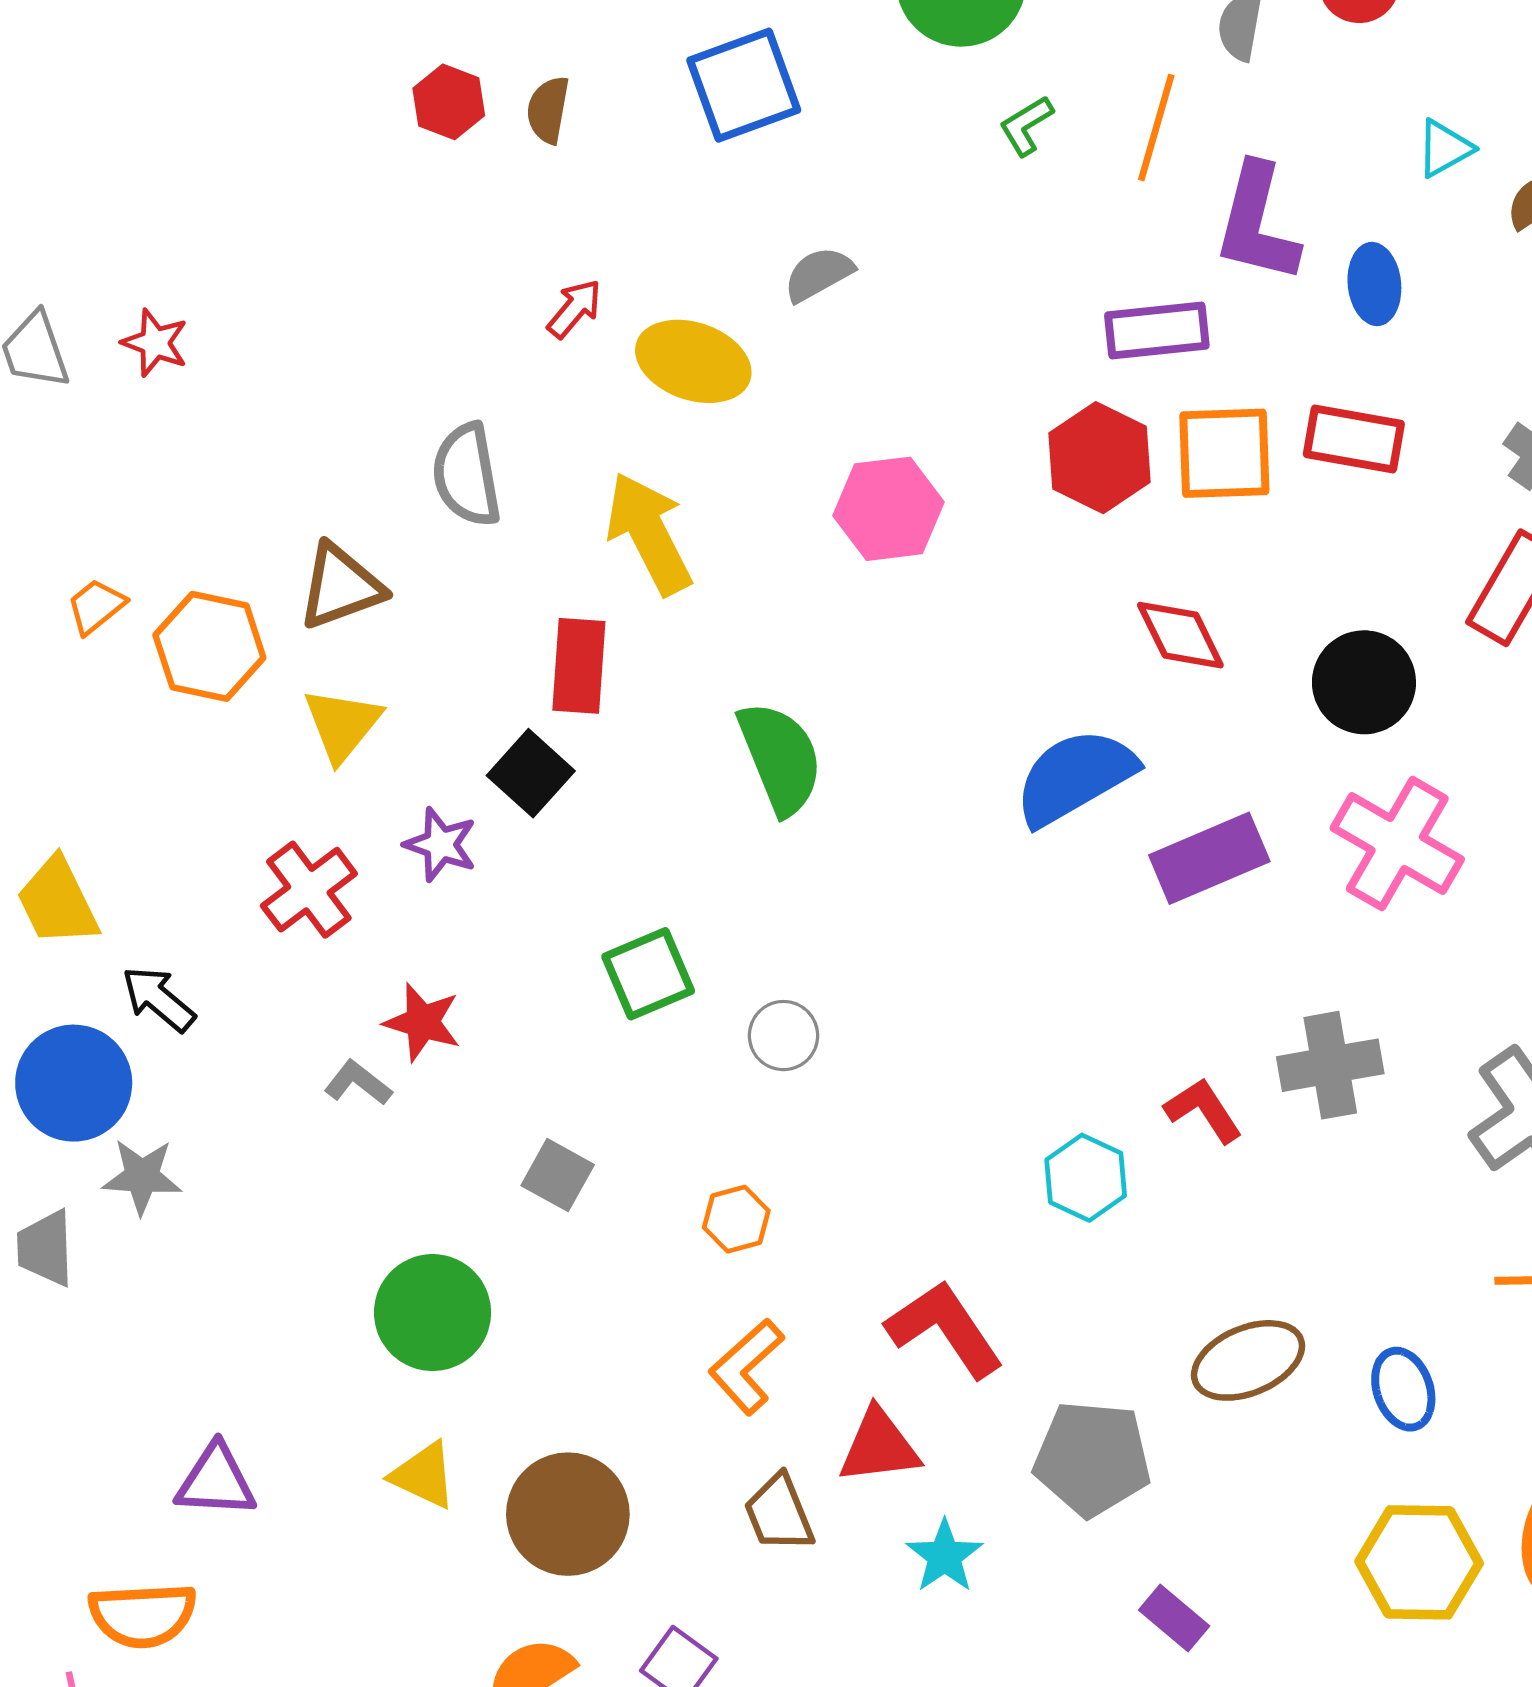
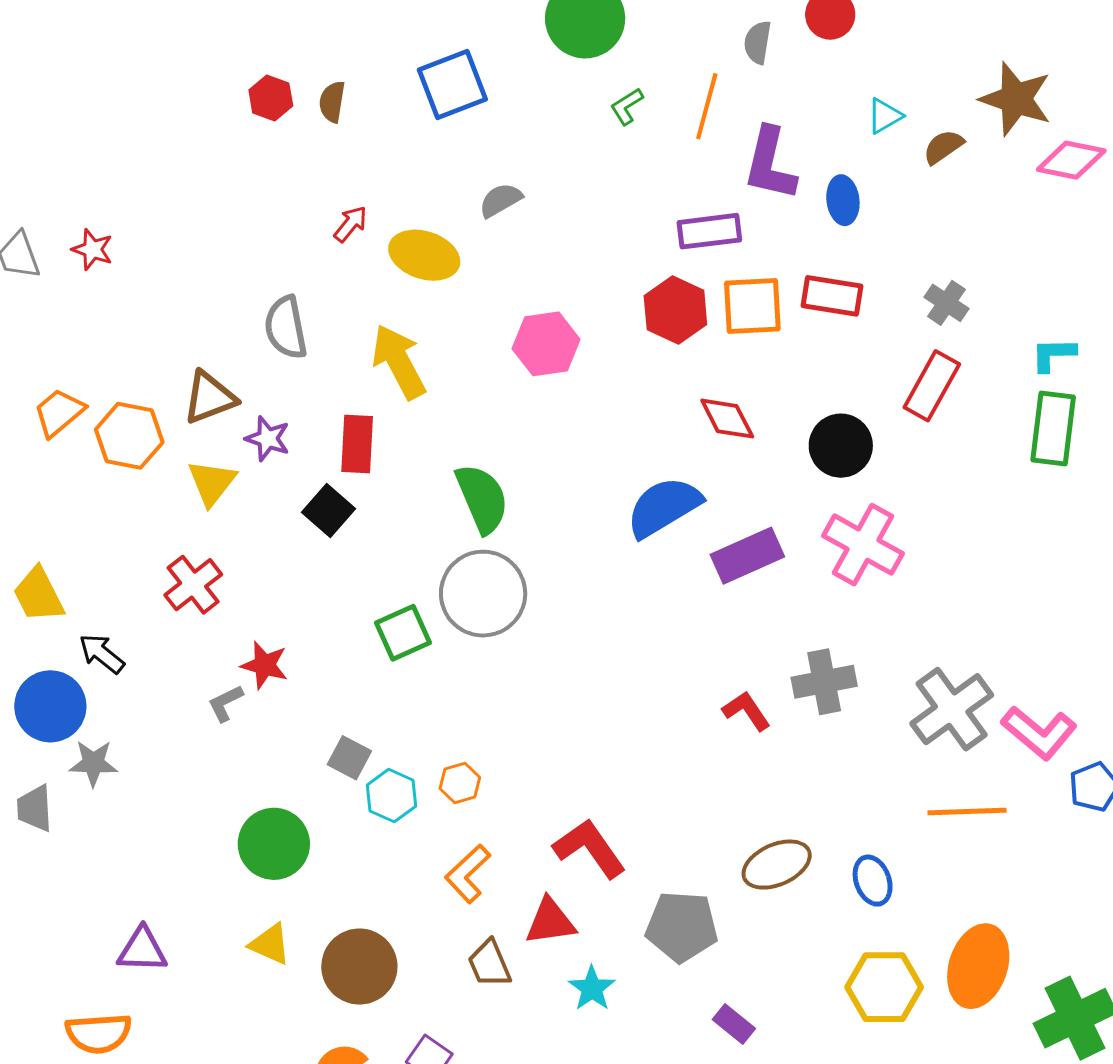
orange trapezoid: (96, 606) -> (59, 412), size x1.4
purple star: (441, 845) -> (268, 439), moved
gray circle: (783, 1036) -> (483, 594), moved, size x2.0
gray L-shape: (358, 1083) -> (225, 703), turned -63
cyan hexagon: (1086, 1178) -> (391, 796), moved

